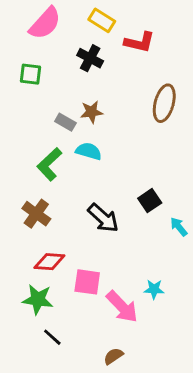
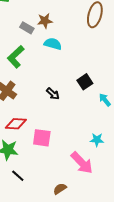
cyan semicircle: (89, 151) -> (53, 44), moved
black arrow: (103, 218) -> (53, 94), size x0.6
cyan star: (154, 289) -> (97, 140), moved
pink arrow: (122, 307) -> (82, 163), moved

